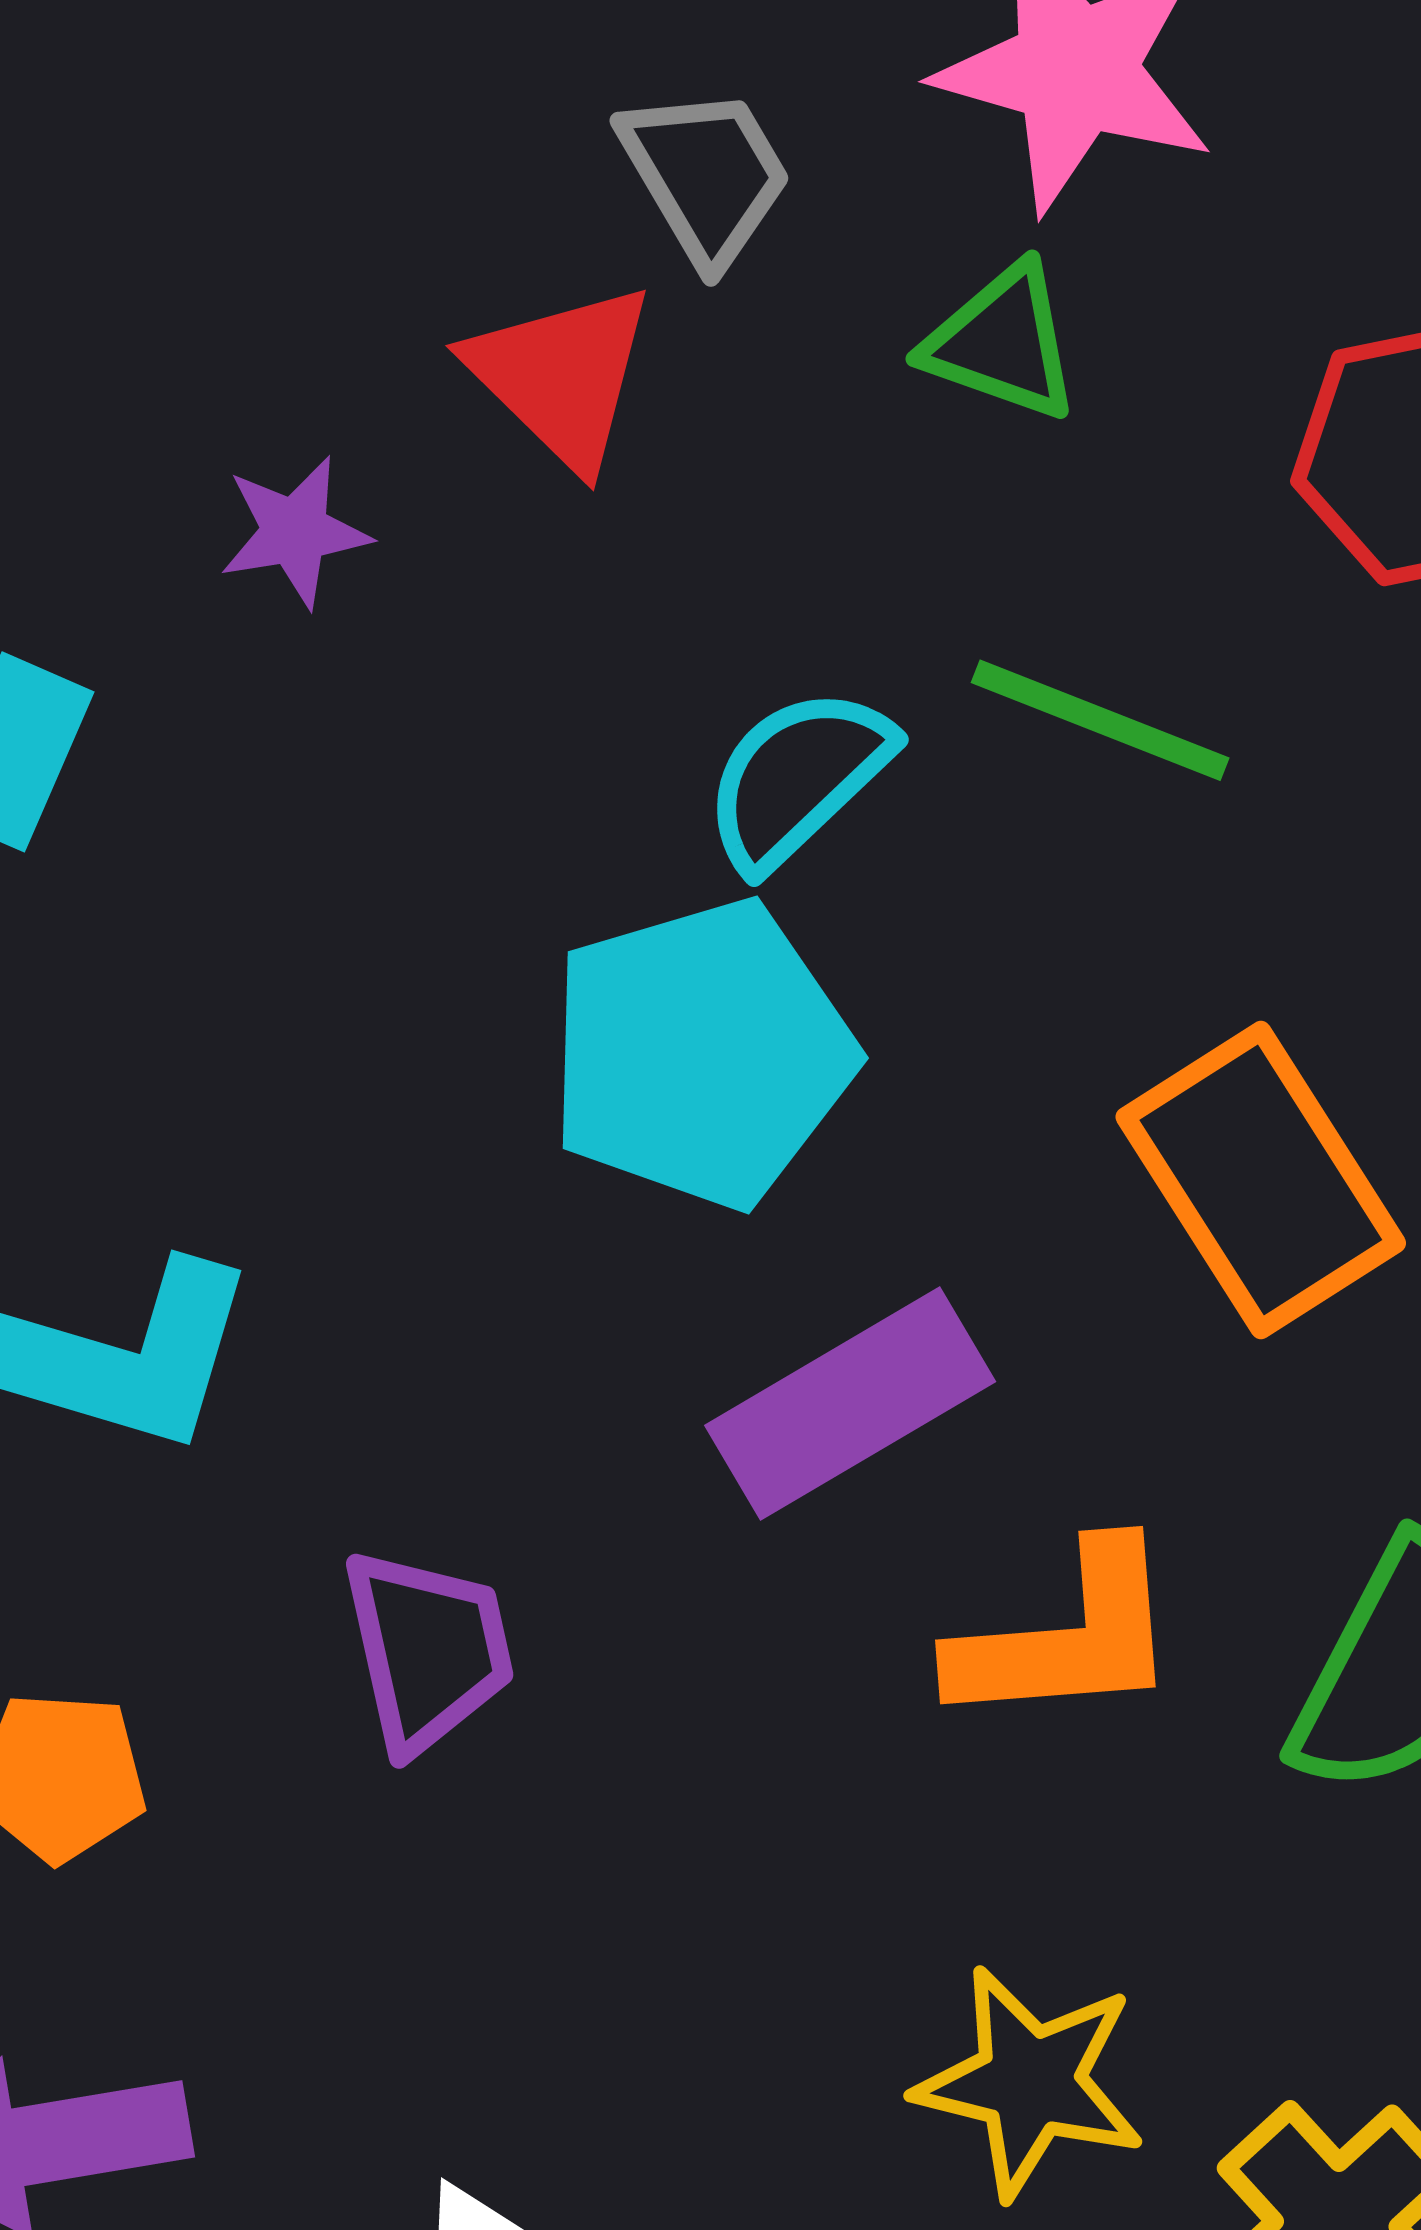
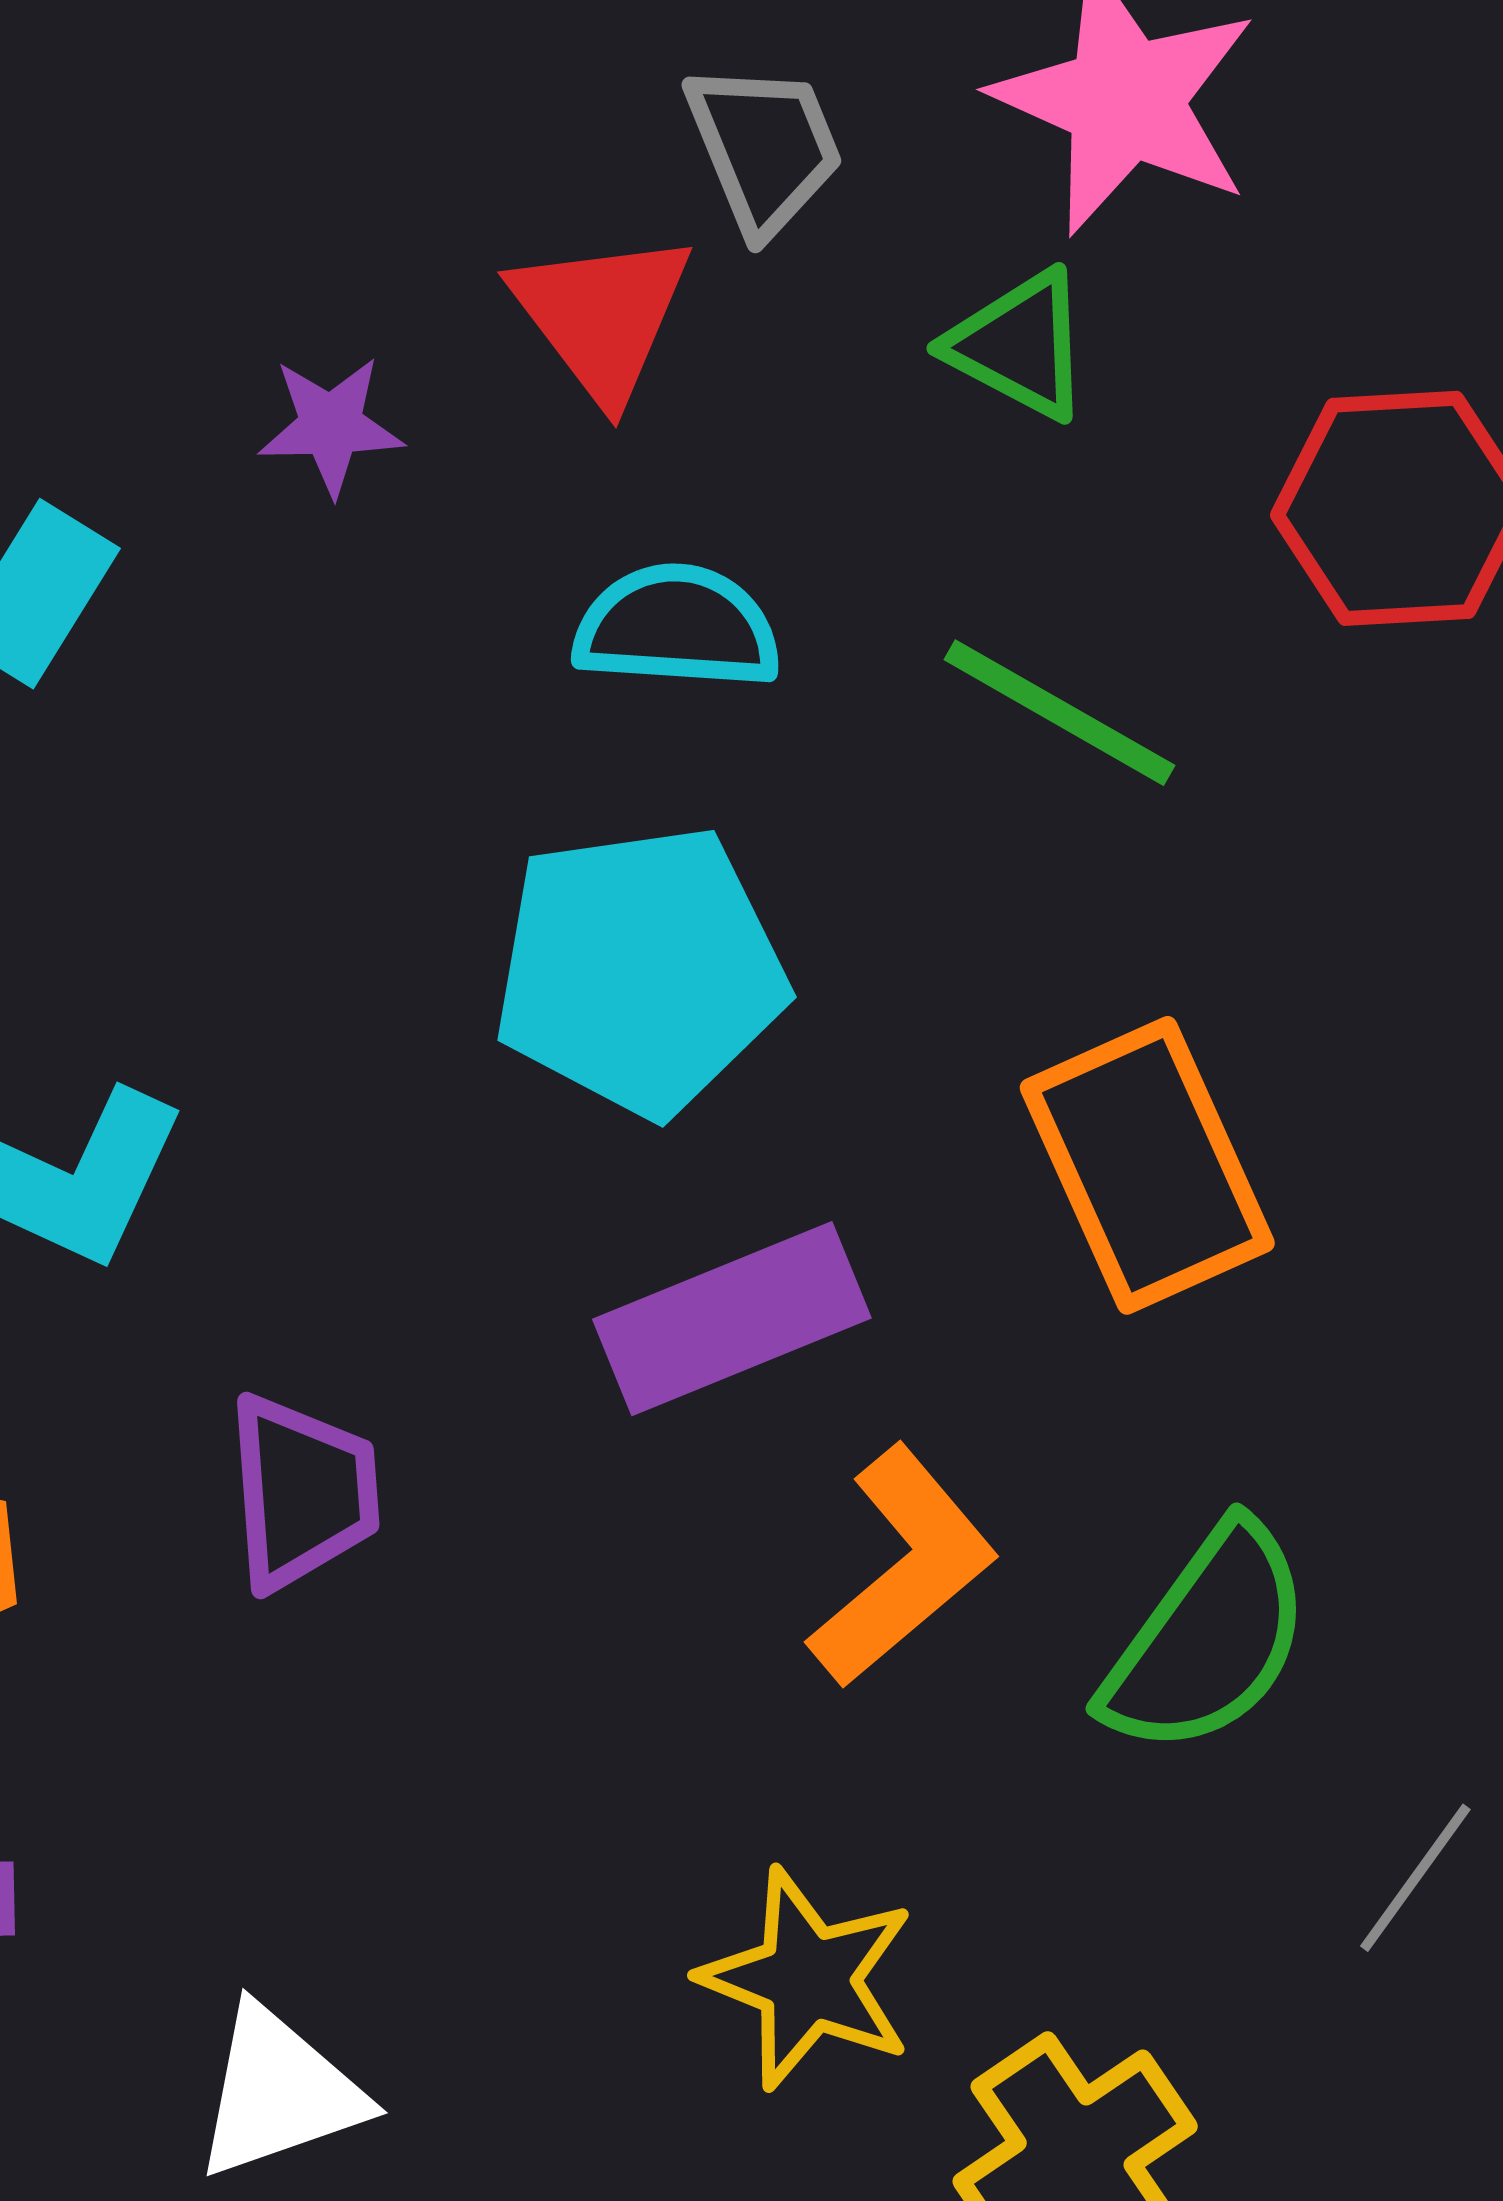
cyan semicircle: (798, 778) -> (677, 627), moved, turned 39
orange L-shape: (1067, 1637) -> (903, 1567), turned -44

